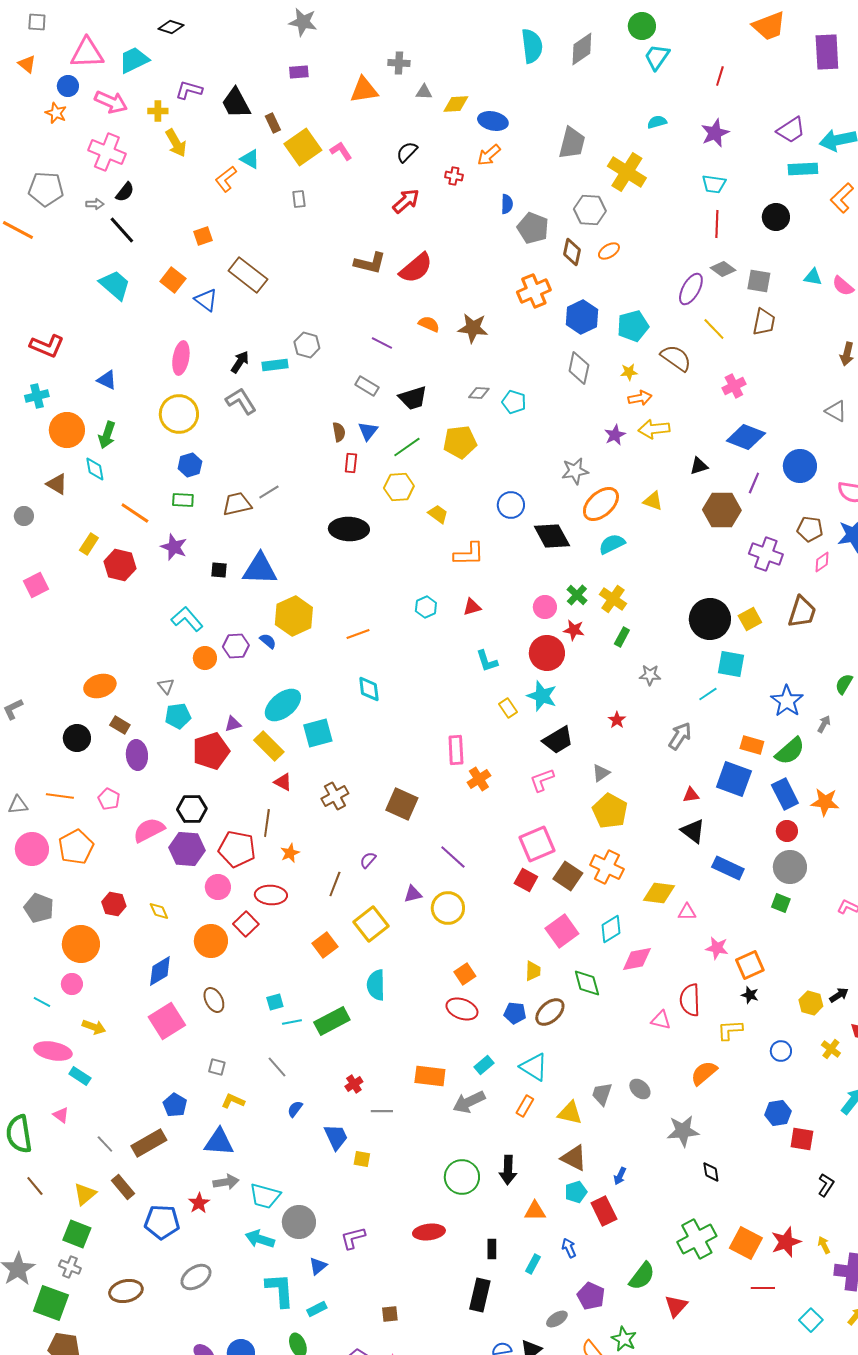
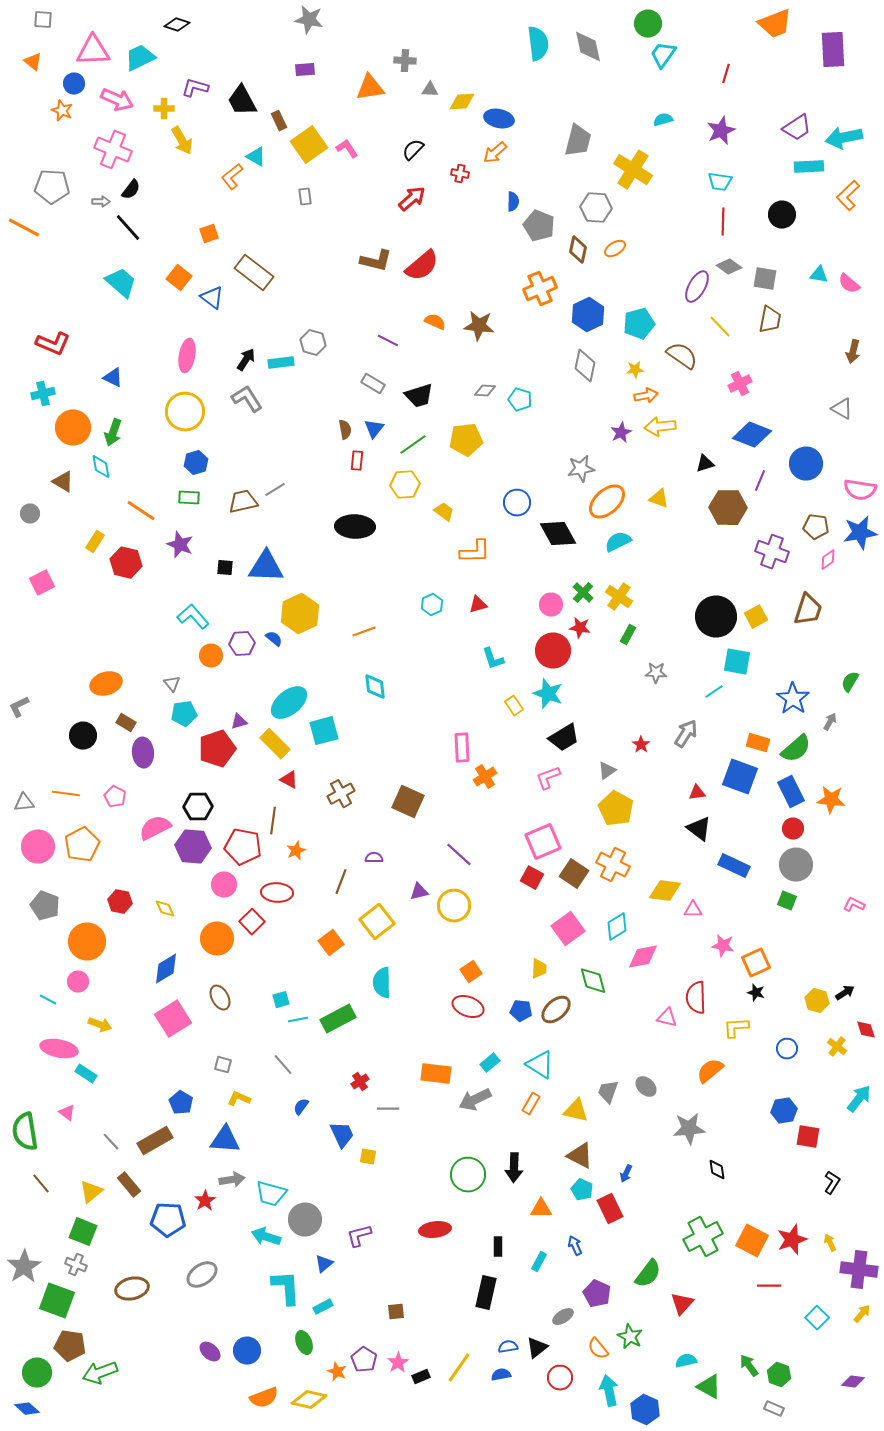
gray diamond: (582, 49) -> (588, 47), turned -68
red star: (617, 720) -> (641, 745), moved
purple semicircle: (368, 860) -> (374, 858), turned 48
cyan pentagon: (576, 1192) -> (582, 1190), turned -30

